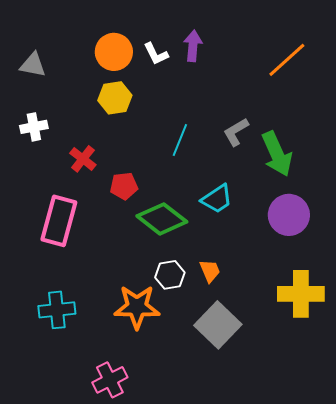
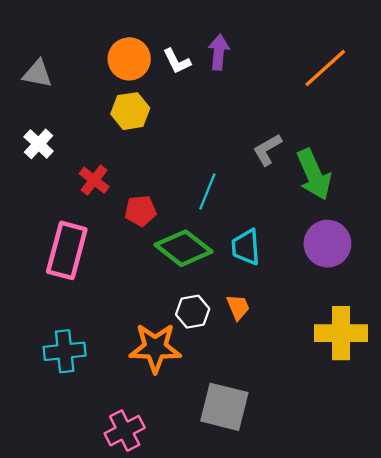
white cross: (34, 127) -> (39, 144), turned -36
cyan line: (180, 140) -> (207, 191), moved
cyan trapezoid: (217, 199) -> (246, 247), moved, turned 120
gray square: (218, 325) -> (224, 407), moved, turned -30

